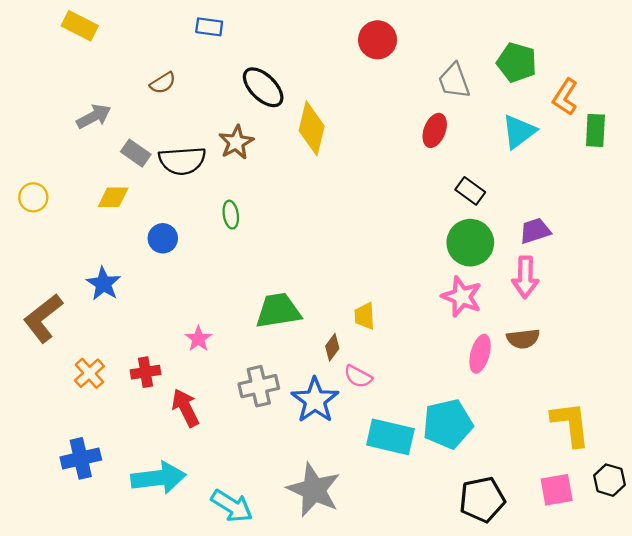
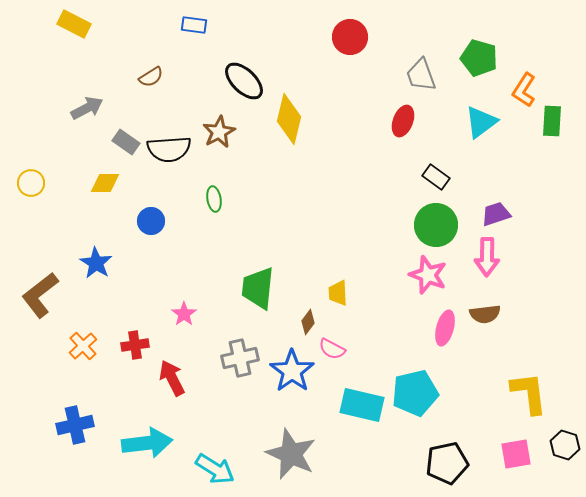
green trapezoid: (278, 311) -> (258, 288), turned -75

